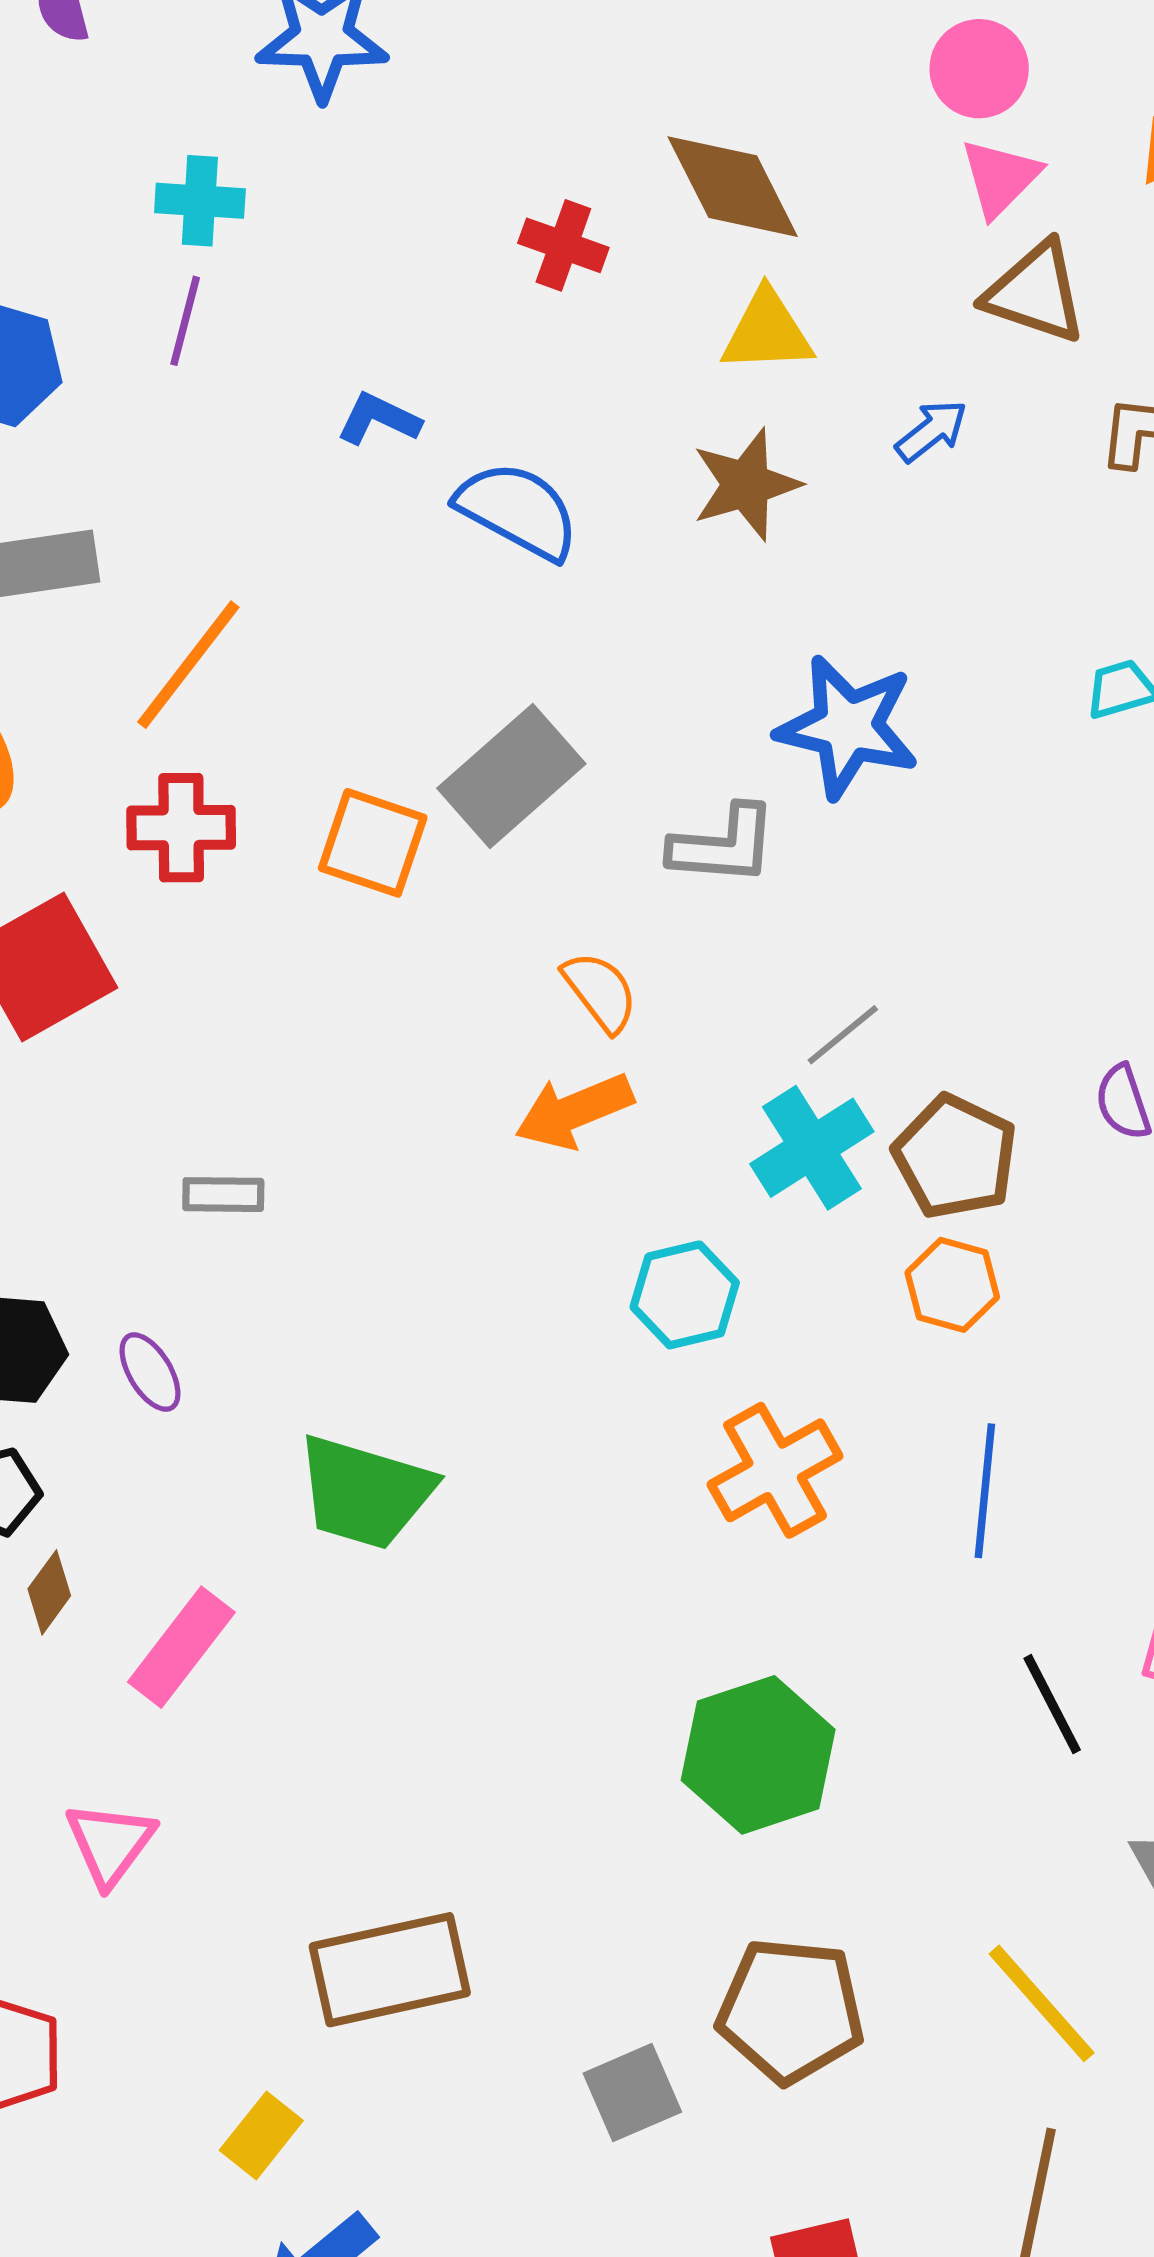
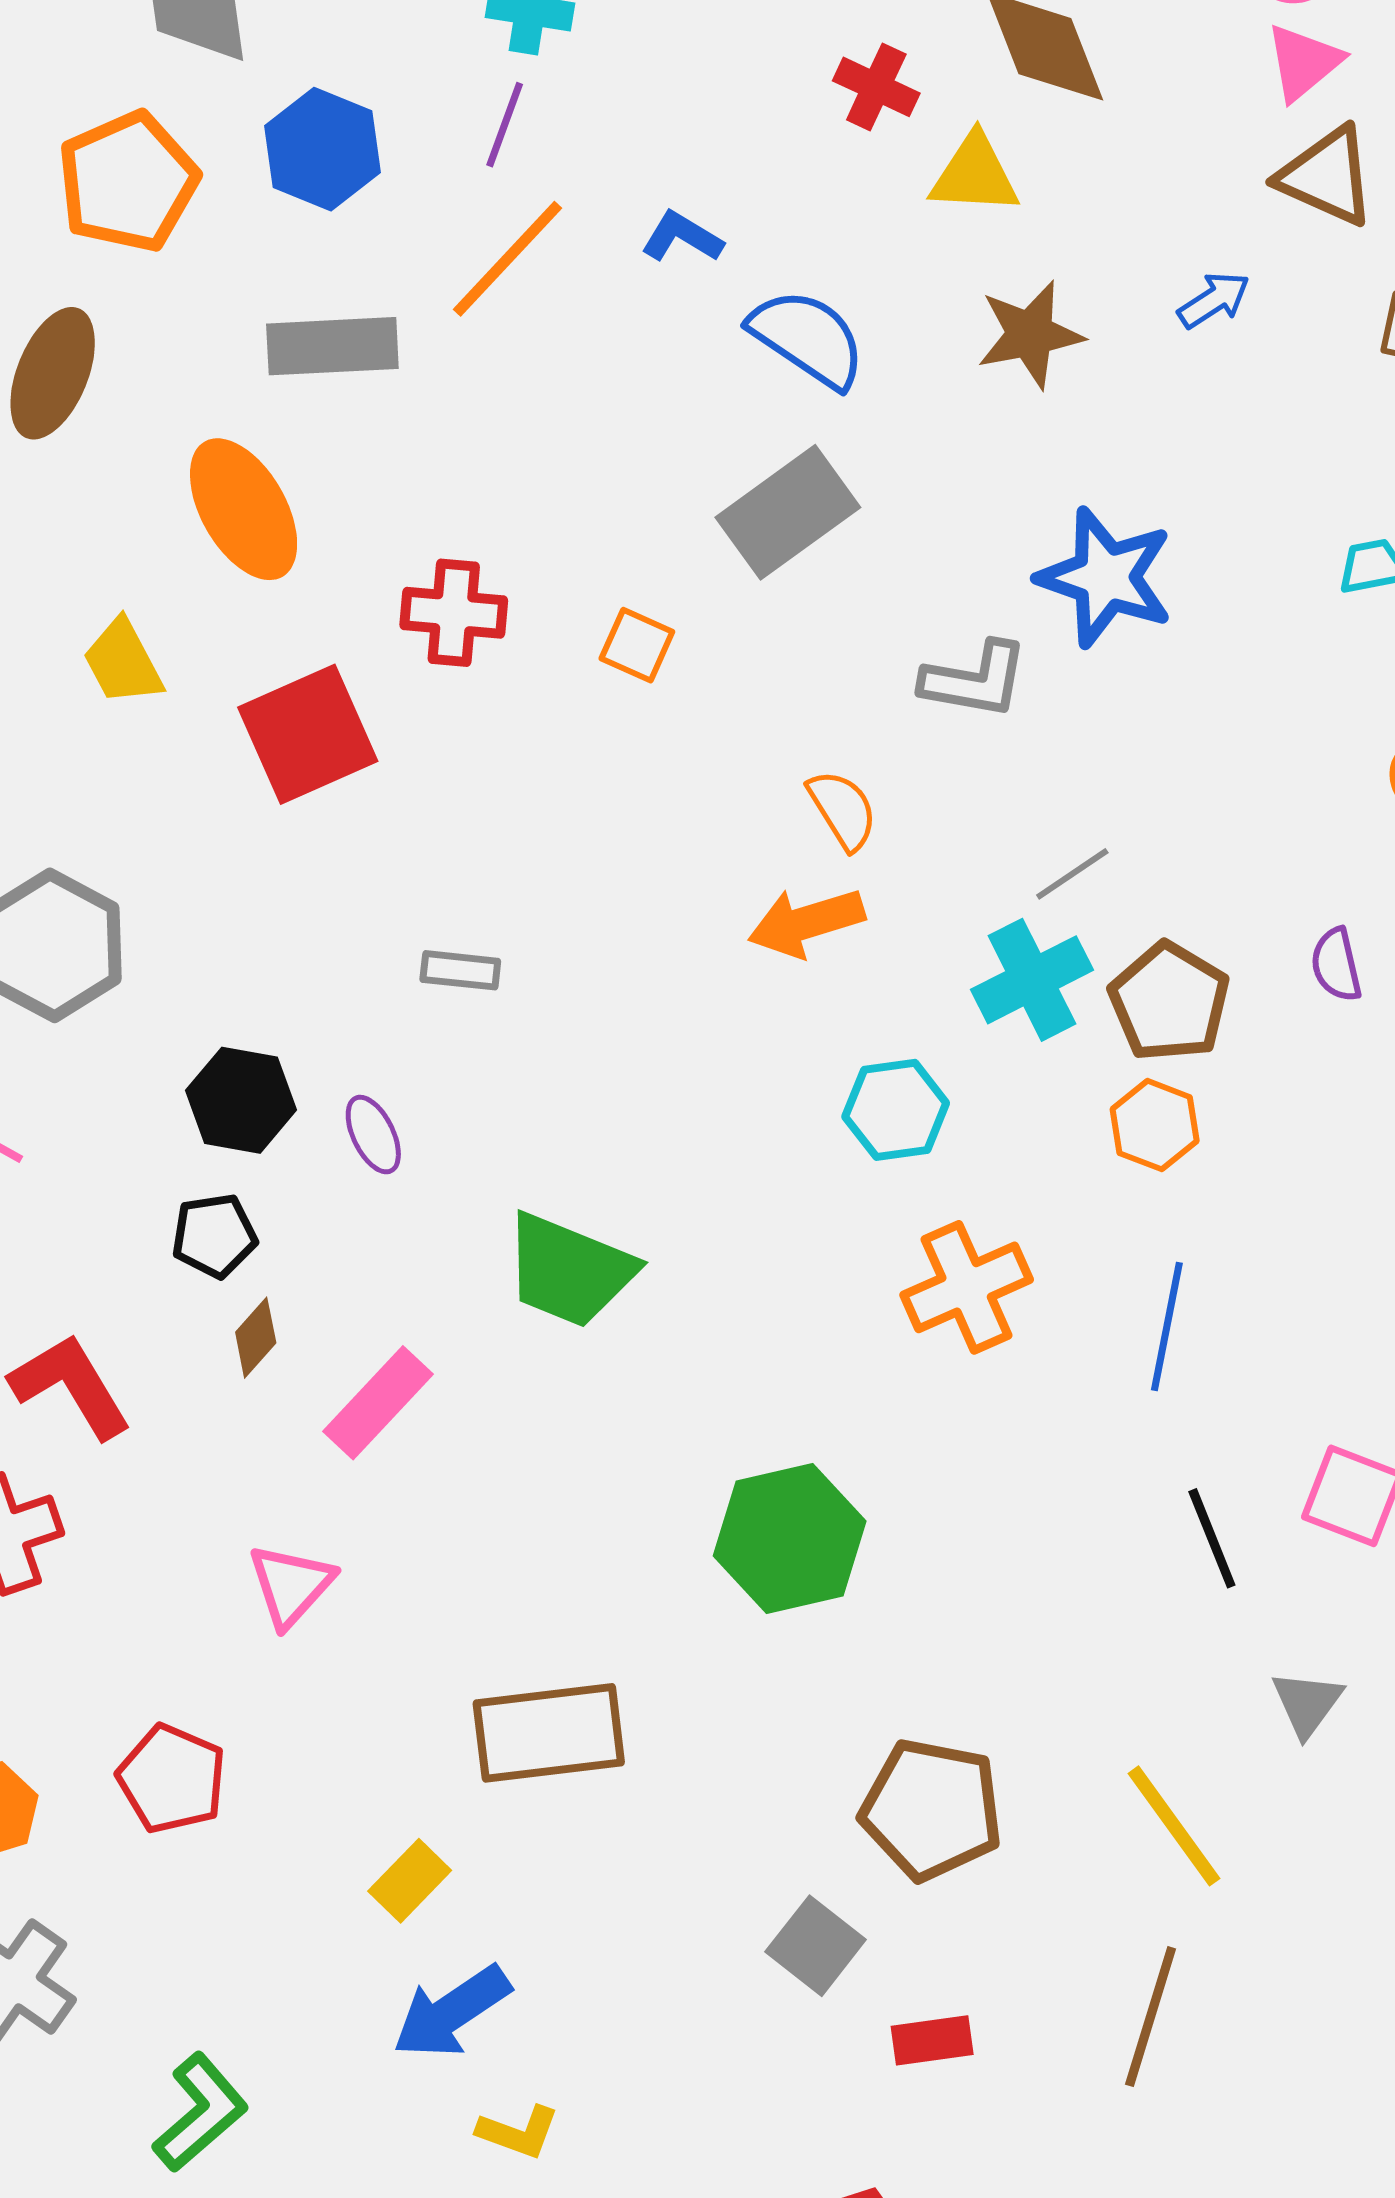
yellow triangle: (767, 332) -> (975, 175), moved
orange line: (188, 665) -> (507, 259), moved
gray rectangle: (511, 776) -> (788, 512), moved
orange square: (373, 843) -> (637, 645), size x0.7
green hexagon: (758, 1755) -> (790, 1538), moved
gray square: (632, 2093) -> (816, 1946), moved, turned -34

